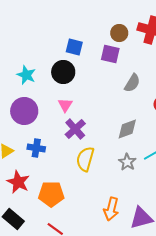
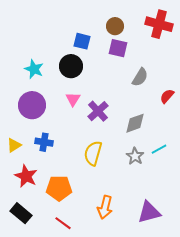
brown circle: (119, 33) -> (115, 26), moved
purple cross: (75, 129) -> (98, 111), moved
orange arrow: (111, 209) -> (105, 207), moved

